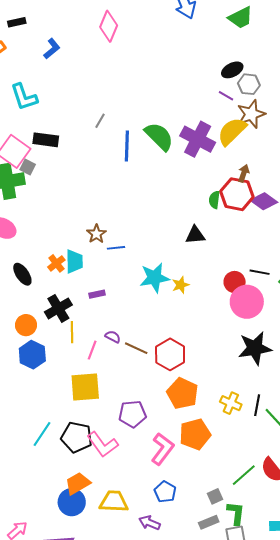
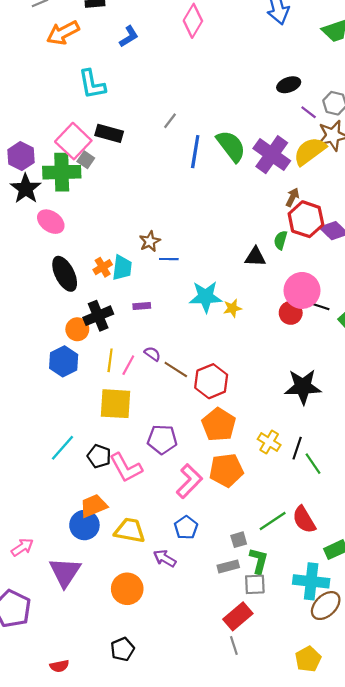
black ellipse: (232, 70) -> (289, 85), moved
brown arrow: (244, 173) -> (292, 197), moved
green semicircle: (214, 200) -> (281, 240), moved
black ellipse: (22, 274) -> (65, 274), size x1.4
pink circle: (247, 302) -> (302, 290), moved
orange circle: (26, 325) -> (77, 329), moved
yellow line: (72, 332) -> (110, 360), moved
black pentagon: (77, 437) -> (99, 456), size x0.7

